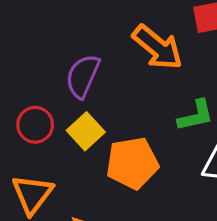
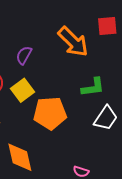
purple semicircle: (83, 76) -> (24, 55), size x0.7

